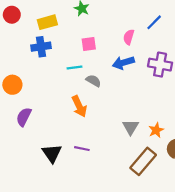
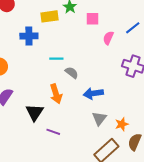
yellow rectangle: (47, 22) -> (49, 16), moved
pink square: (89, 44) -> (93, 19), moved
blue arrow: (123, 63) -> (93, 93), moved
black triangle: (52, 153) -> (35, 112), moved

